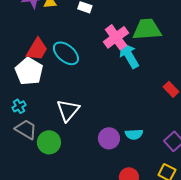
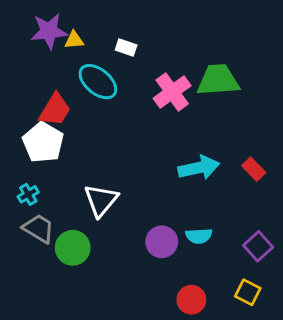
cyan ellipse: (66, 53) -> (98, 82), moved
cyan arrow: (129, 55) -> (199, 168), moved, turned 108

